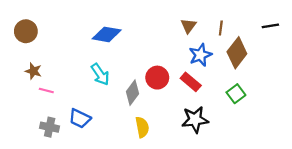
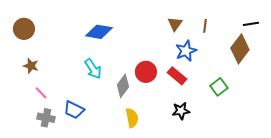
brown diamond: (237, 53) -> (240, 49), moved
pink line: (46, 90) -> (41, 93), moved, turned 32
black star: (195, 120) -> (181, 111), size x0.7

